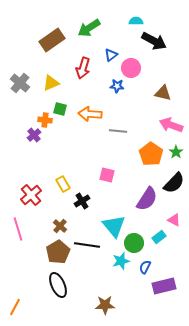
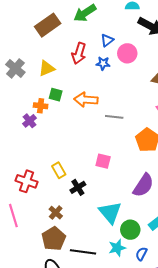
blue star: (117, 86) -> (103, 63), moved
red cross: (31, 195) -> (26, 181), turned -30
black line: (87, 245) -> (83, 252), moved

